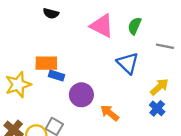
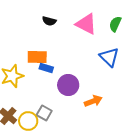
black semicircle: (51, 13) -> (49, 21), moved
orange arrow: (110, 113) -> (93, 101), turned 120

